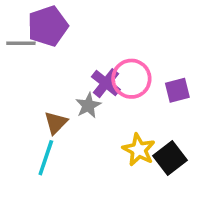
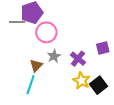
pink circle: (131, 79) -> (46, 32), moved
purple cross: (106, 83) -> (78, 59), moved

